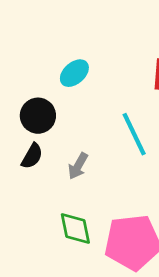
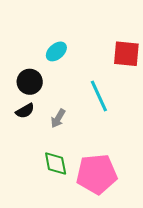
black semicircle: (32, 156) -> (25, 111), turned 30

